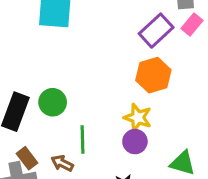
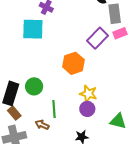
pink rectangle: (192, 24) -> (120, 33), turned 32
orange hexagon: (153, 75) -> (73, 63), moved
brown rectangle: (27, 158) -> (14, 113), moved

